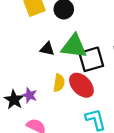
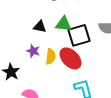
green triangle: (74, 46) -> (63, 24), size x0.7
purple star: (30, 95) -> (33, 51), moved

